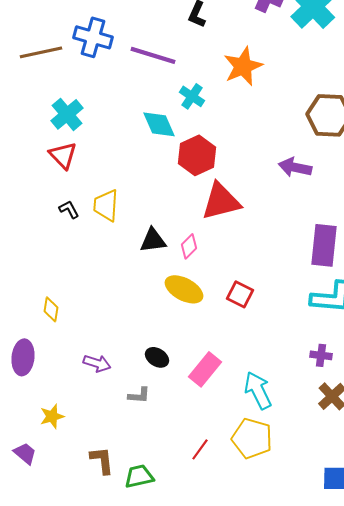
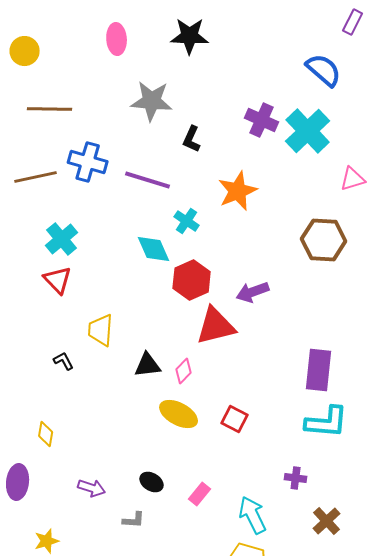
purple arrow: (295, 167) -> (253, 292), moved, turned -32
black L-shape: (69, 209) -> (64, 361), moved
purple cross: (321, 355) -> (296, 478), moved
pink rectangle: (205, 369) -> (200, 494), size x0.7

